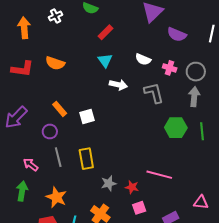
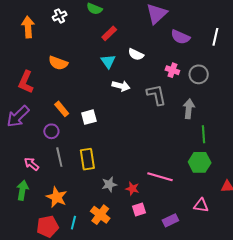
white semicircle: (143, 59) -> (136, 54), moved
red L-shape: (22, 69) -> (26, 82), moved, turned 105
gray arrow: (194, 97) -> (189, 109), moved
green hexagon: (176, 128) -> (200, 162), moved

